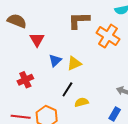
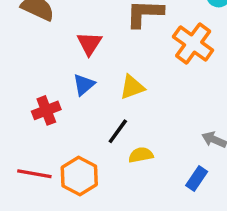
red triangle: (37, 40) -> (89, 43), moved
blue triangle: (55, 61) -> (84, 85), moved

